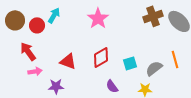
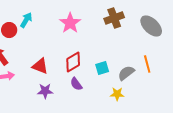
brown cross: (153, 16) -> (114, 18), moved
purple star: (56, 86) -> (45, 91), moved
purple semicircle: (112, 86) -> (76, 84), moved

